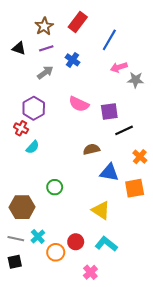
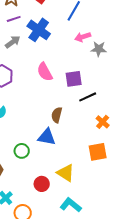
blue cross: (73, 60) -> (39, 30), size x1.6
pink semicircle: (79, 104) -> (45, 72), turned 36
brown semicircle: (91, 149) -> (57, 115), turned -63
blue triangle: (109, 172) -> (47, 137), moved
red circle: (76, 242) -> (42, 184), moved

